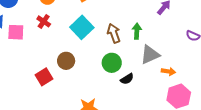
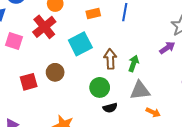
red cross: (44, 21) -> (44, 27), size x1.6
pink square: (16, 32) -> (14, 41), moved

